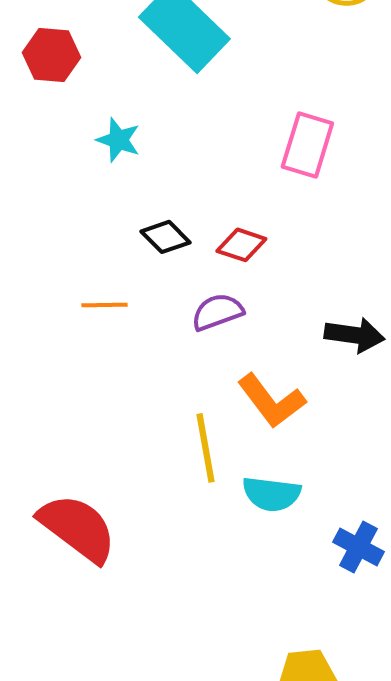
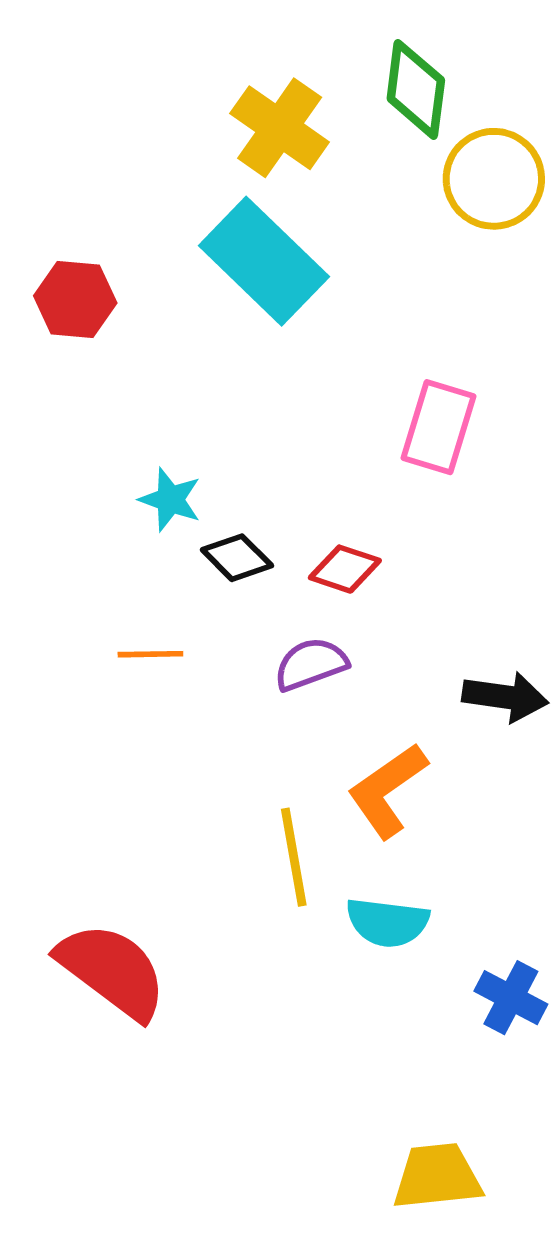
cyan star: (118, 140) -> (170, 500), moved
orange L-shape: (271, 401) -> (387, 790), turned 92

